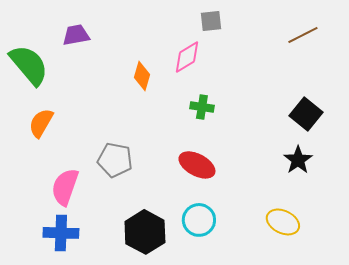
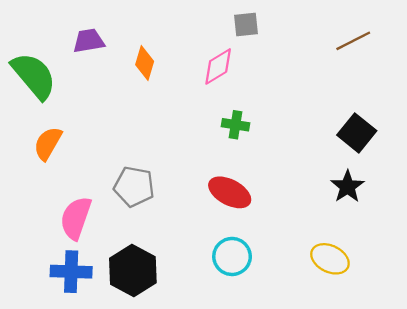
orange diamond: (142, 76) -> (145, 63), moved
black hexagon: (145, 232) -> (133, 270), moved

